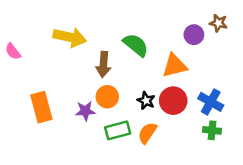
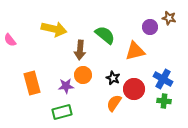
red circle: (173, 101) -> (134, 89), moved
green rectangle: (118, 130) -> (62, 112), moved

